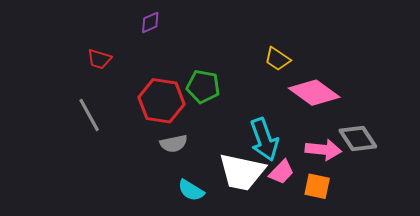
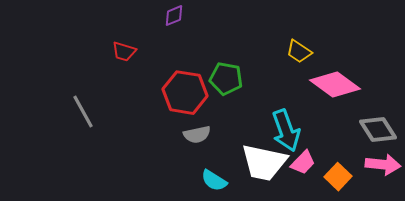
gray line: (89, 115) -> (83, 112), moved
pink arrow: (323, 150) -> (383, 165), moved
orange square: (317, 186) -> (338, 177), turned 32

